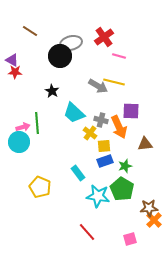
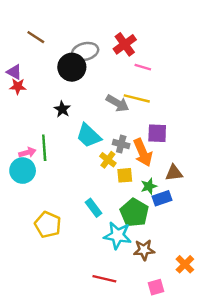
blue rectangle: (105, 161) -> (162, 198), moved
green star: (125, 166) -> (149, 186), moved
green pentagon: (122, 189) -> (134, 213), moved
brown star: (149, 208) -> (144, 250), moved
red line: (87, 232) -> (104, 279), turned -36

